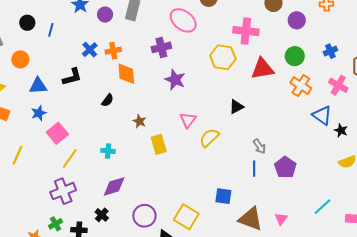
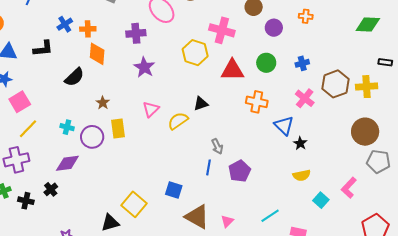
orange cross: (301, 86) -> (257, 102), moved, turned -30
black semicircle: (108, 100) -> (74, 77), size x1.5
yellow semicircle: (209, 138) -> (178, 121), moved
purple circle: (144, 216) -> (92, 137), moved

